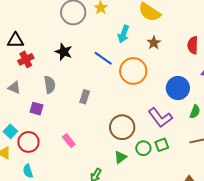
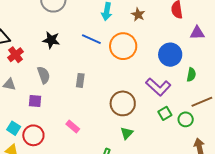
green circle: (143, 148) -> (186, 119), moved

